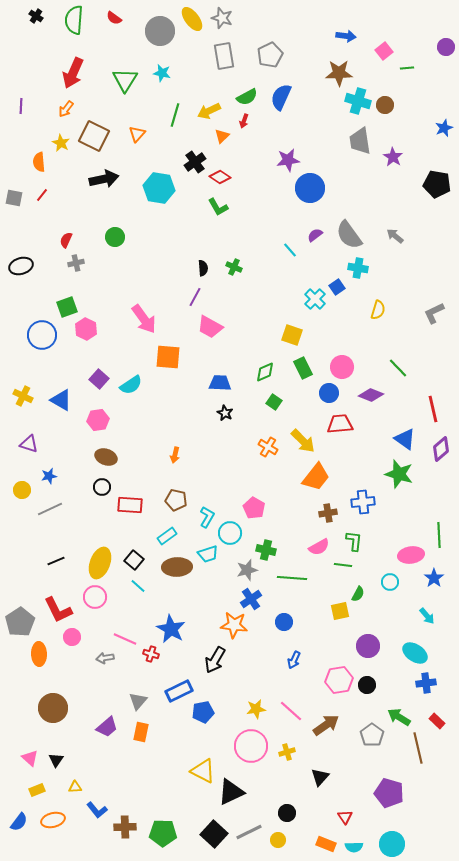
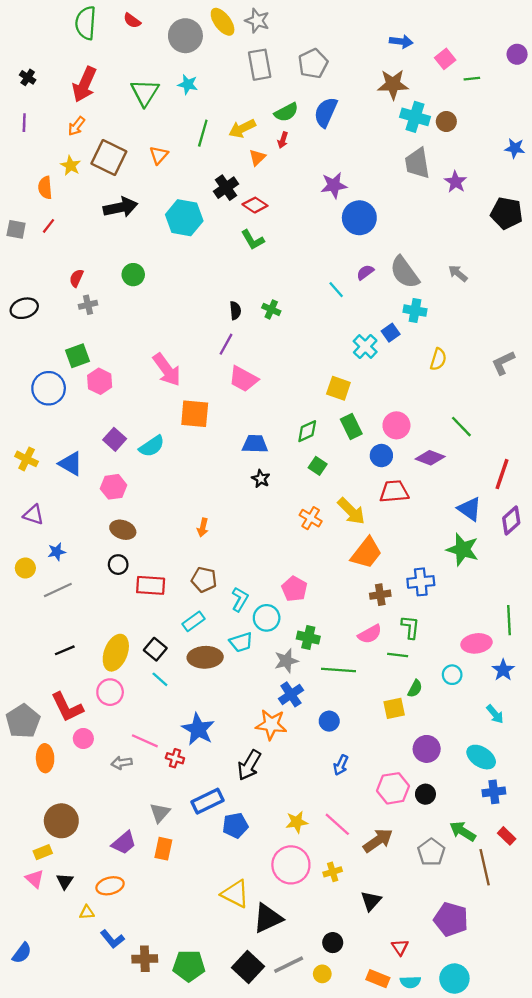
black cross: (36, 16) -> (28, 77), moved
blue star: (444, 128) -> (515, 148), turned 30
red line: (433, 409) -> (502, 474), turned 32
yellow rectangle: (37, 790) -> (43, 852), moved
orange ellipse: (53, 820) -> (110, 886), moved

